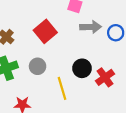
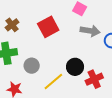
gray circle: (38, 66) -> (32, 66), moved
yellow line: (62, 88) -> (53, 81), turned 55

